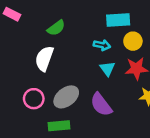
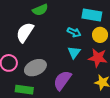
purple semicircle: (101, 105) -> (62, 80), turned 60

